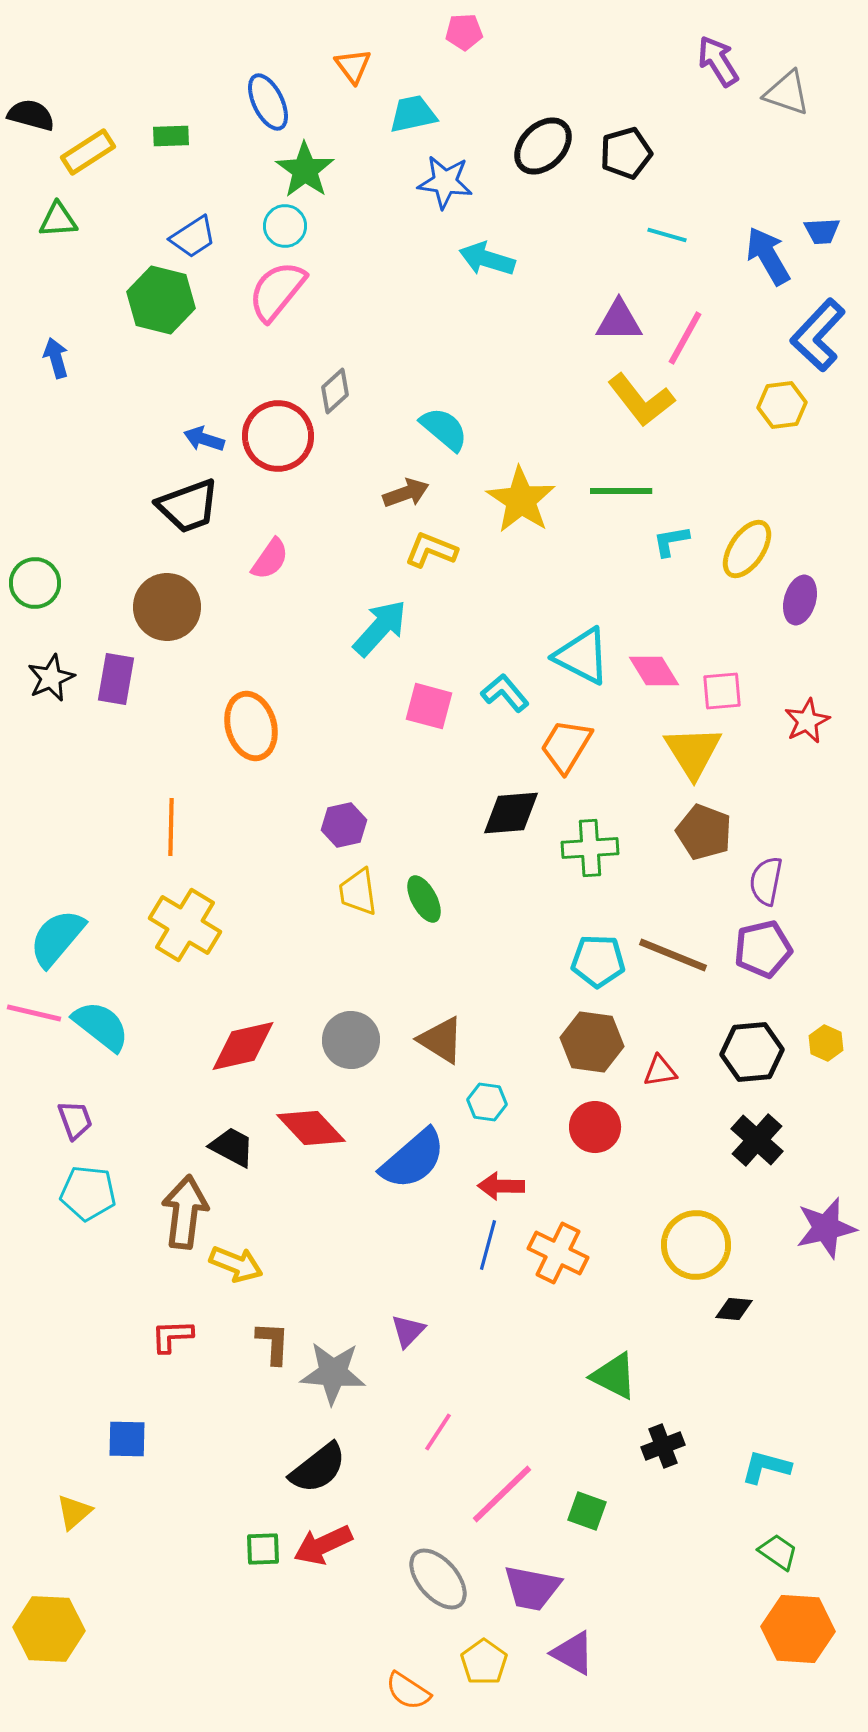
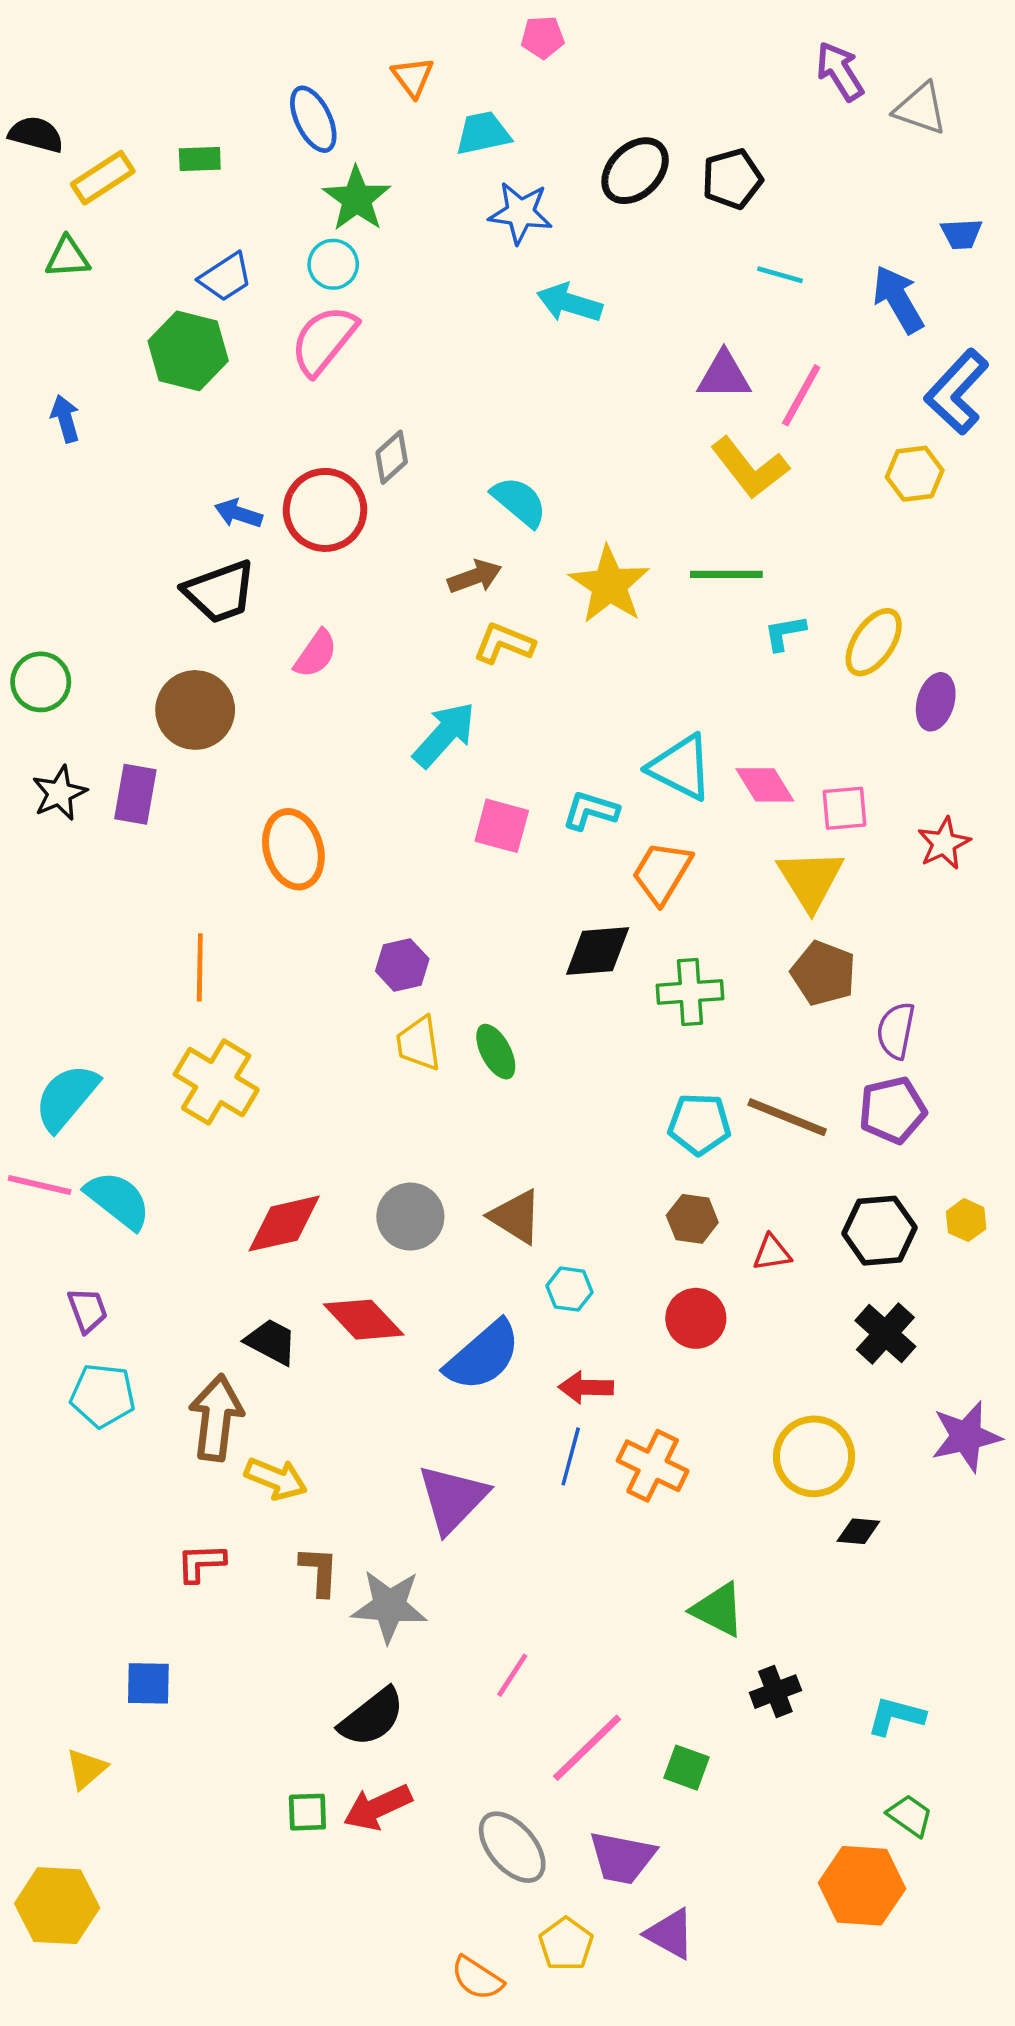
blue trapezoid: (822, 231) -> (961, 234), moved
cyan L-shape: (505, 693) -> (591, 811), turned -33
brown hexagon: (592, 1042) -> (692, 1219), size x0.7
purple triangle: (408, 1331) -> (453, 1499), moved, size x1.8
orange hexagon: (798, 1629) -> (862, 1886), moved

